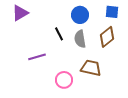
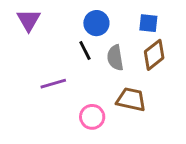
blue square: (112, 12) -> (148, 23), moved
purple triangle: (20, 13) -> (29, 20), turned -30
blue circle: (80, 15) -> (96, 23), moved

